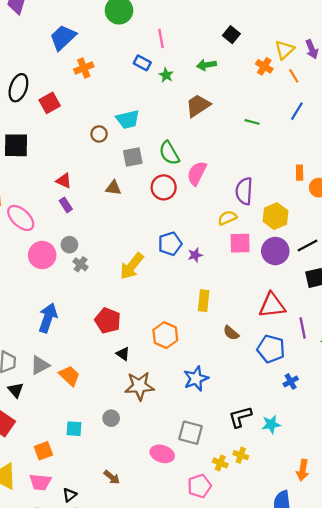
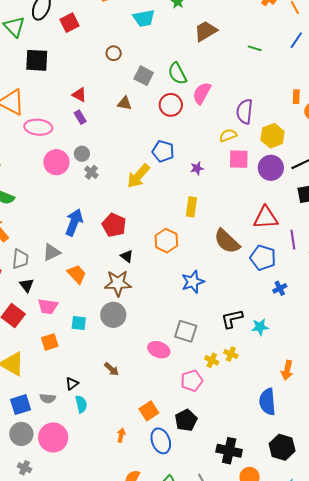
cyan trapezoid: (128, 119) -> (144, 18), moved
gray square: (133, 157) -> (144, 76), turned 36
pink ellipse: (21, 218) -> (38, 127), turned -40
blue pentagon: (170, 244) -> (163, 151), moved, turned 30
yellow rectangle: (204, 301) -> (191, 207), moved
blue arrow: (48, 318) -> (74, 222), moved
brown semicircle: (231, 333) -> (227, 241), size x1.8
gray triangle: (40, 365) -> (52, 252), moved
brown star: (139, 386) -> (118, 283), moved
gray circle: (111, 418) -> (113, 315), size x1.6
pink trapezoid: (40, 482) -> (48, 306), moved

